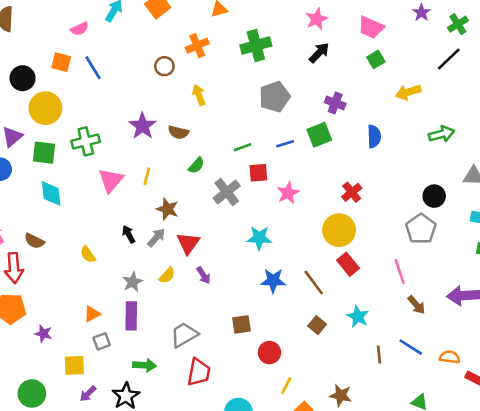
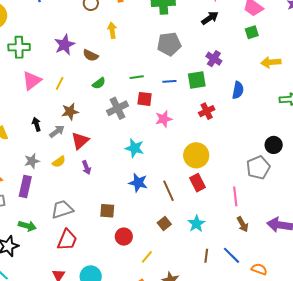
red cross: (352, 192) -> (207, 111), moved
brown star: (167, 209) -> (70, 112), turned 30
yellow line: (286, 386) -> (147, 257), moved

